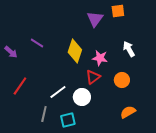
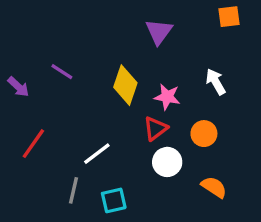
orange square: (118, 11) -> (229, 17), moved
white circle: (82, 97) -> (167, 162), moved
orange semicircle: (128, 112) -> (214, 187), turned 63

